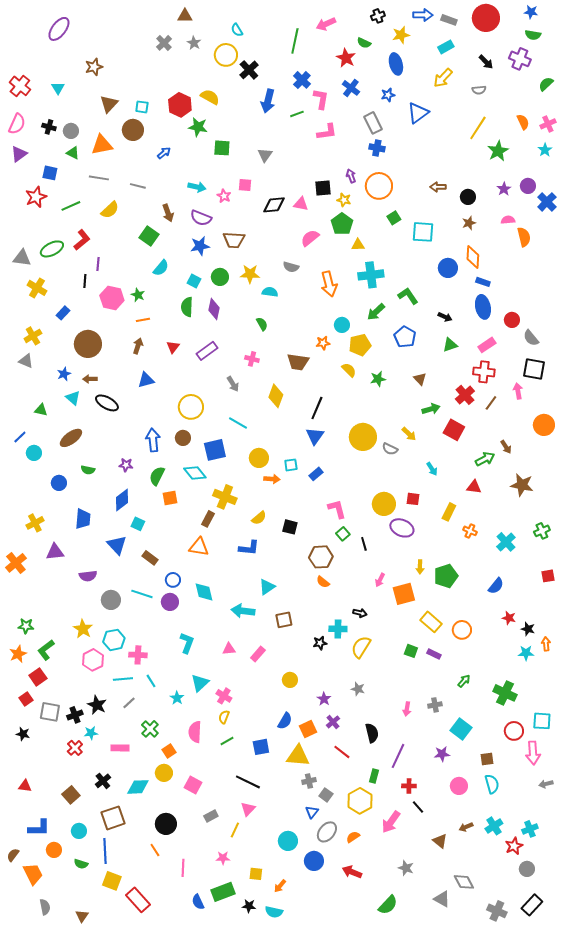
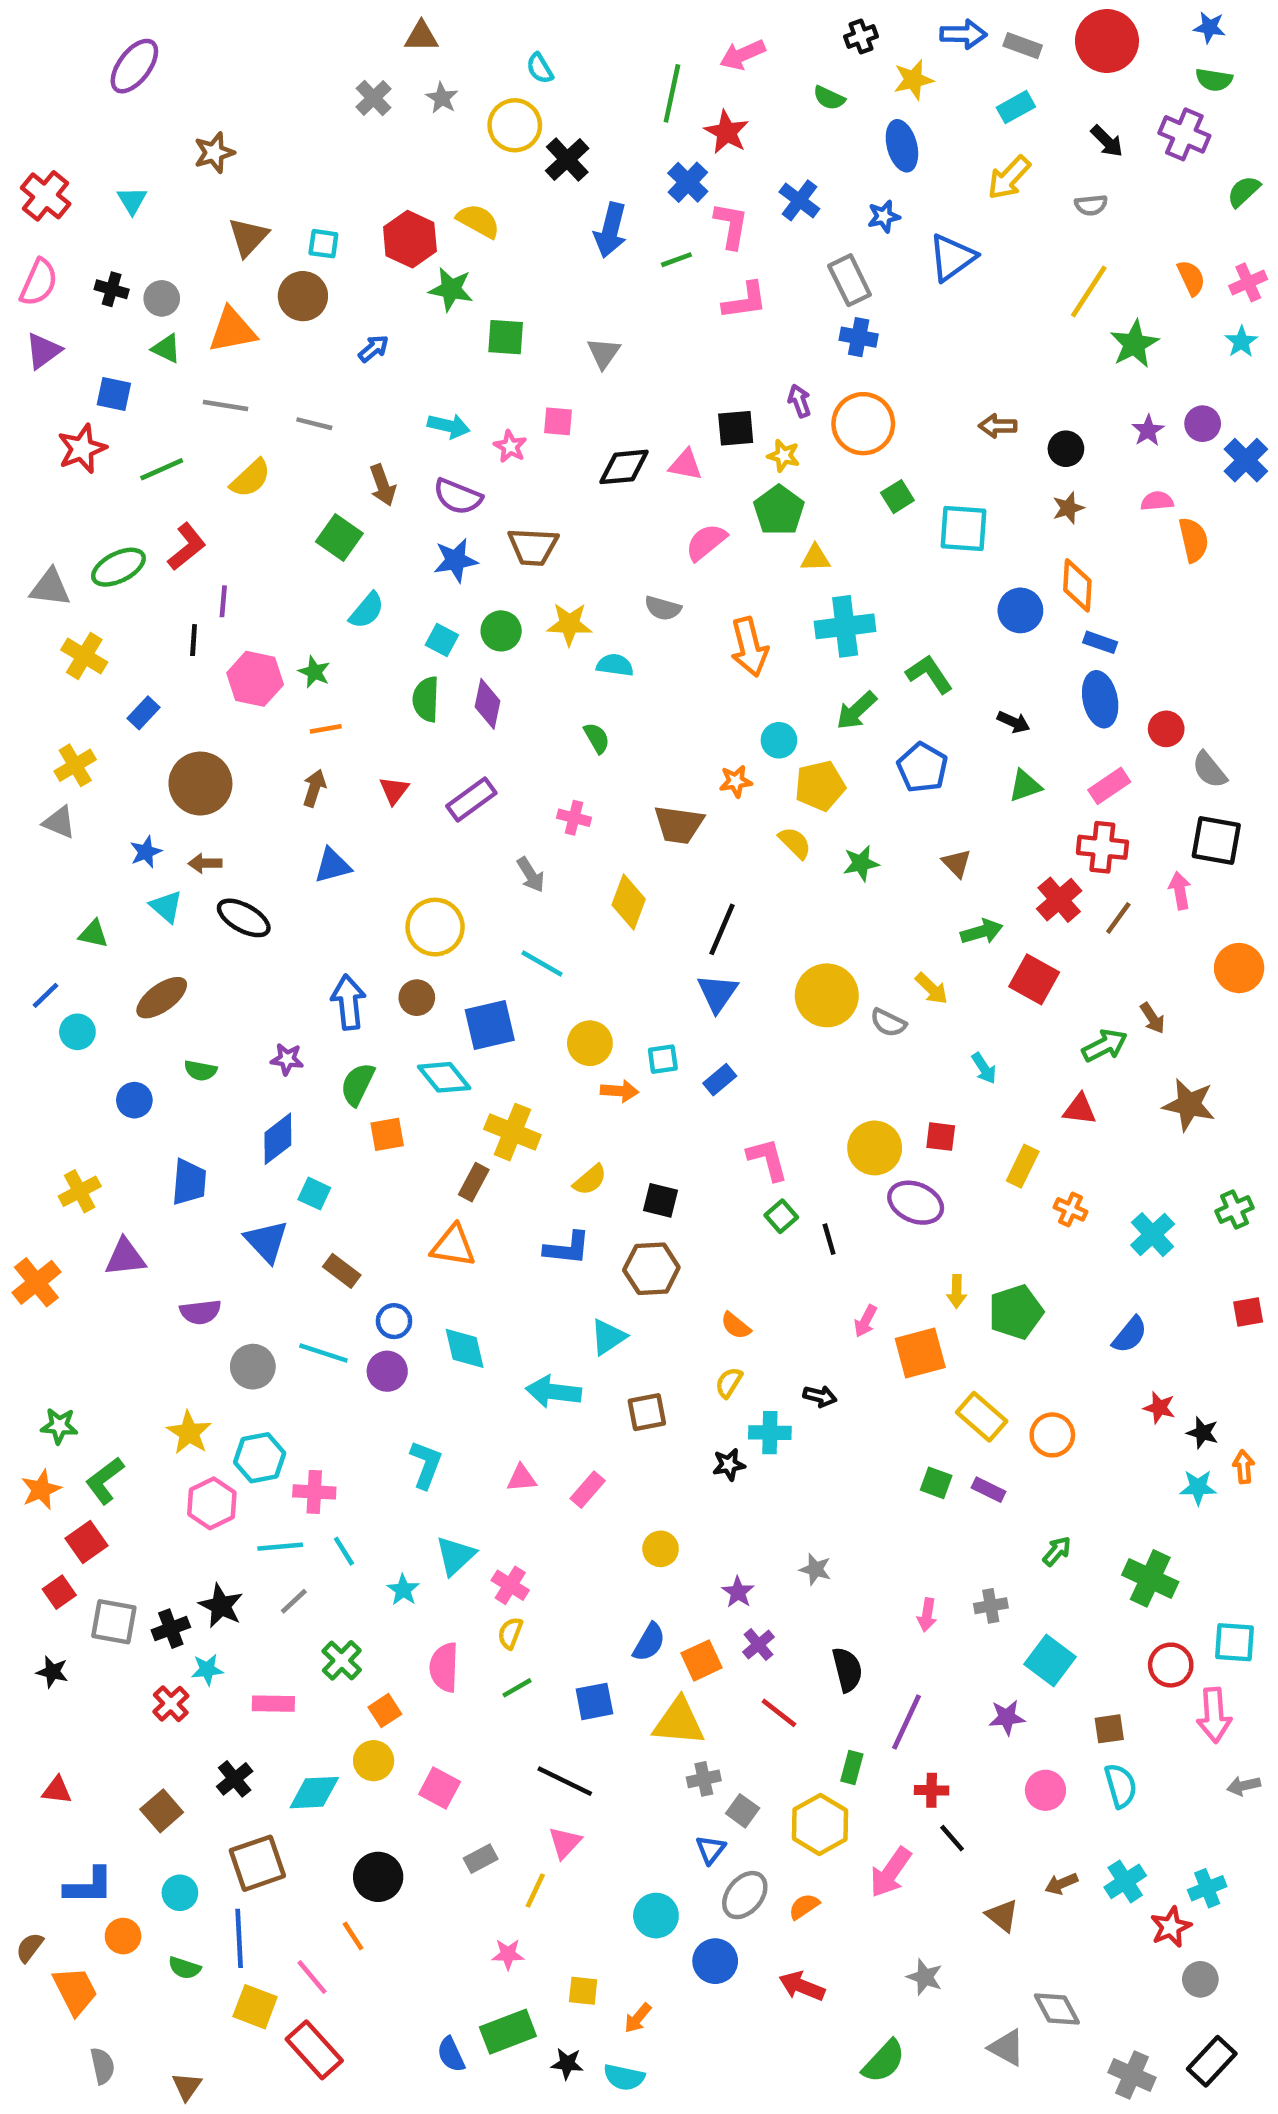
red star: (346, 58) -> (727, 132), moved
brown hexagon: (321, 557) -> (651, 1269), moved
yellow semicircle: (361, 647) -> (729, 1383), moved, size x0.6
pink line: (183, 868) -> (312, 1977), moved, turned -42

